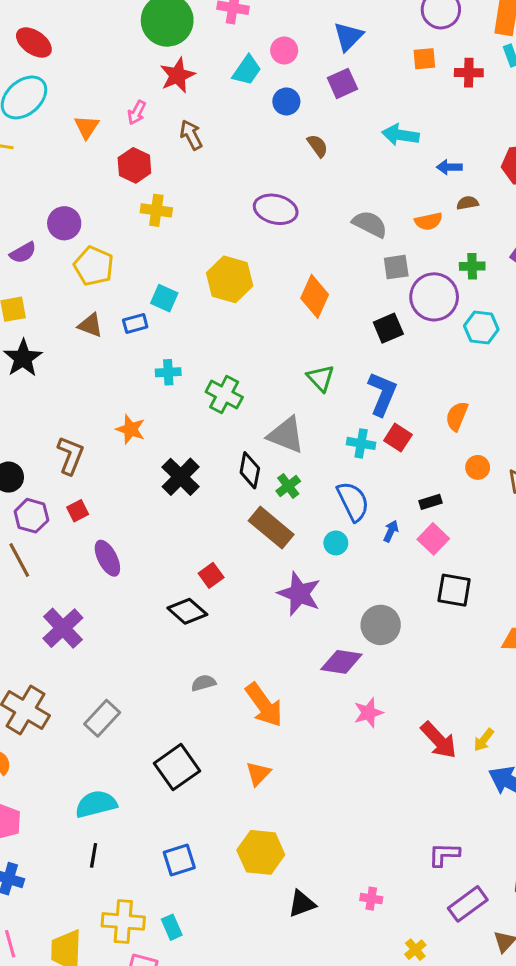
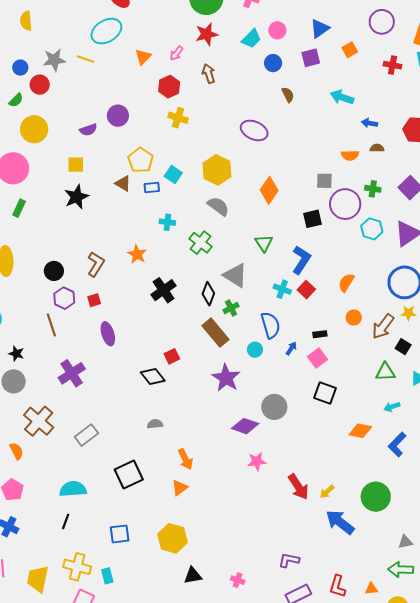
orange square: (424, 59) -> (350, 50), moved, turned -35
gray semicircle: (370, 224) -> (218, 206), moved
yellow pentagon: (94, 266) -> (141, 160), moved
orange arrow: (264, 705) -> (186, 459), moved, size x0.7

